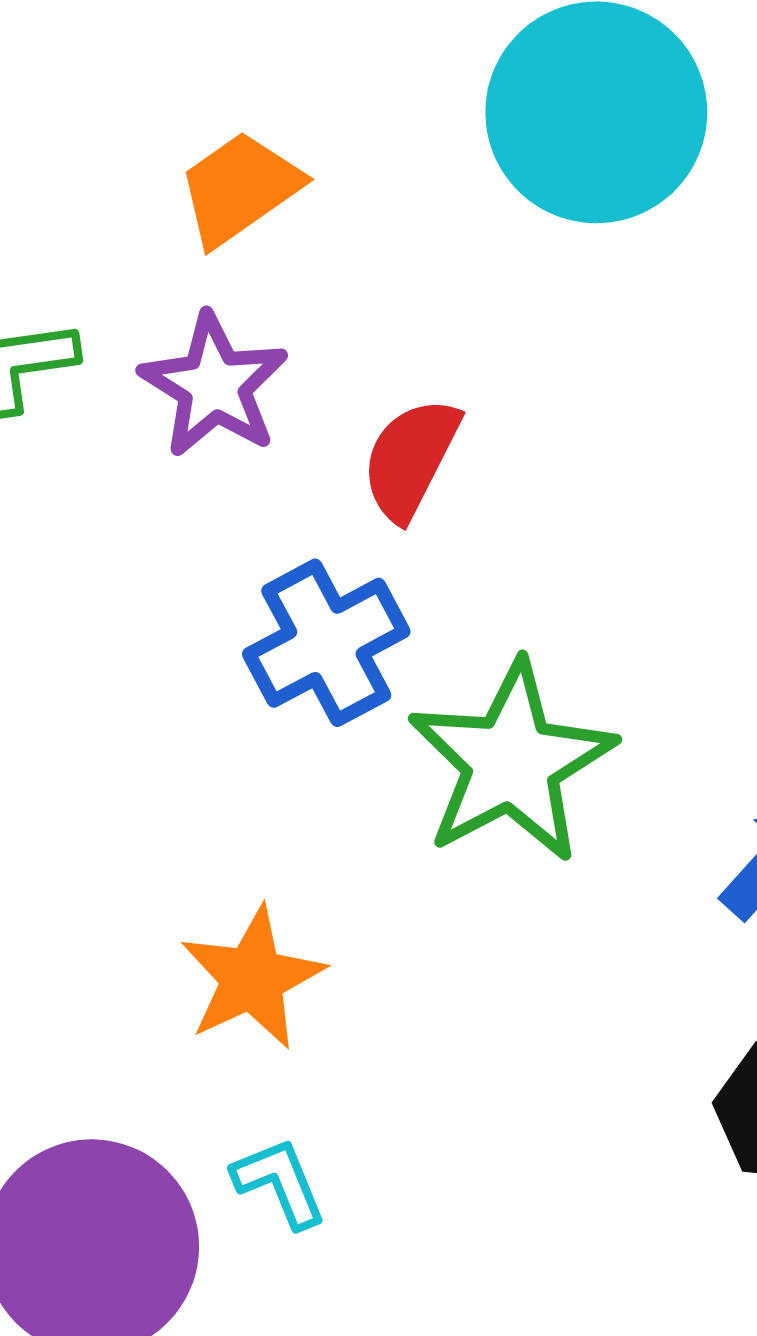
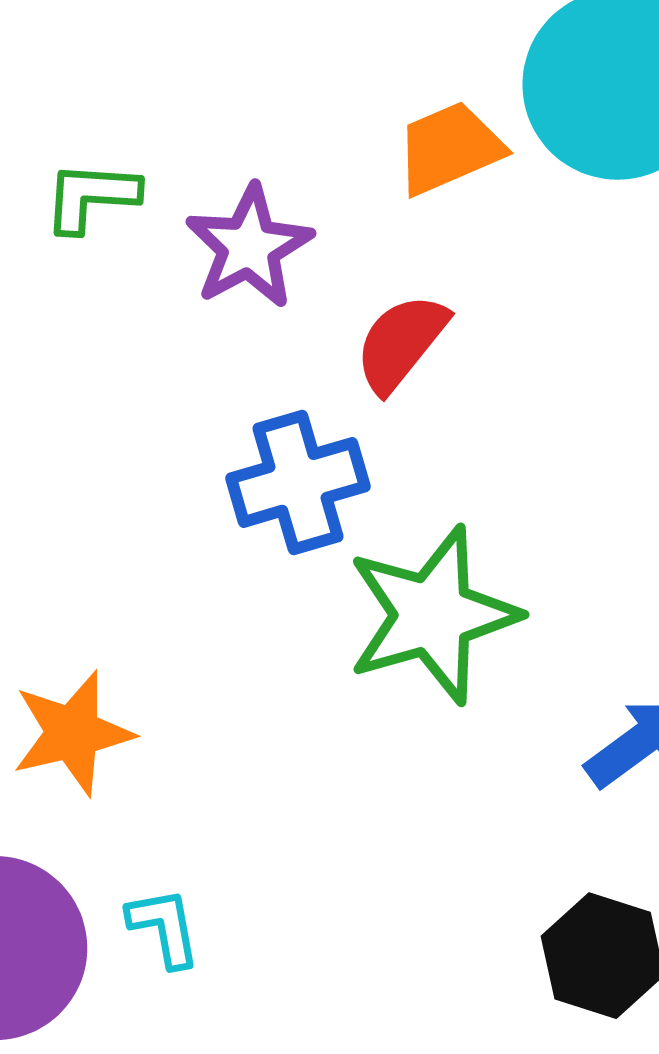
orange trapezoid: (240, 188) -> (449, 148), moved
orange star: (252, 978) -> (73, 733), moved

